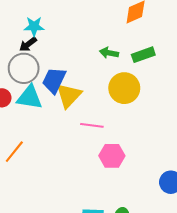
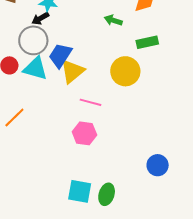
green arrow: (109, 53) -> (113, 20), moved
pink hexagon: (112, 156) -> (84, 133), moved

